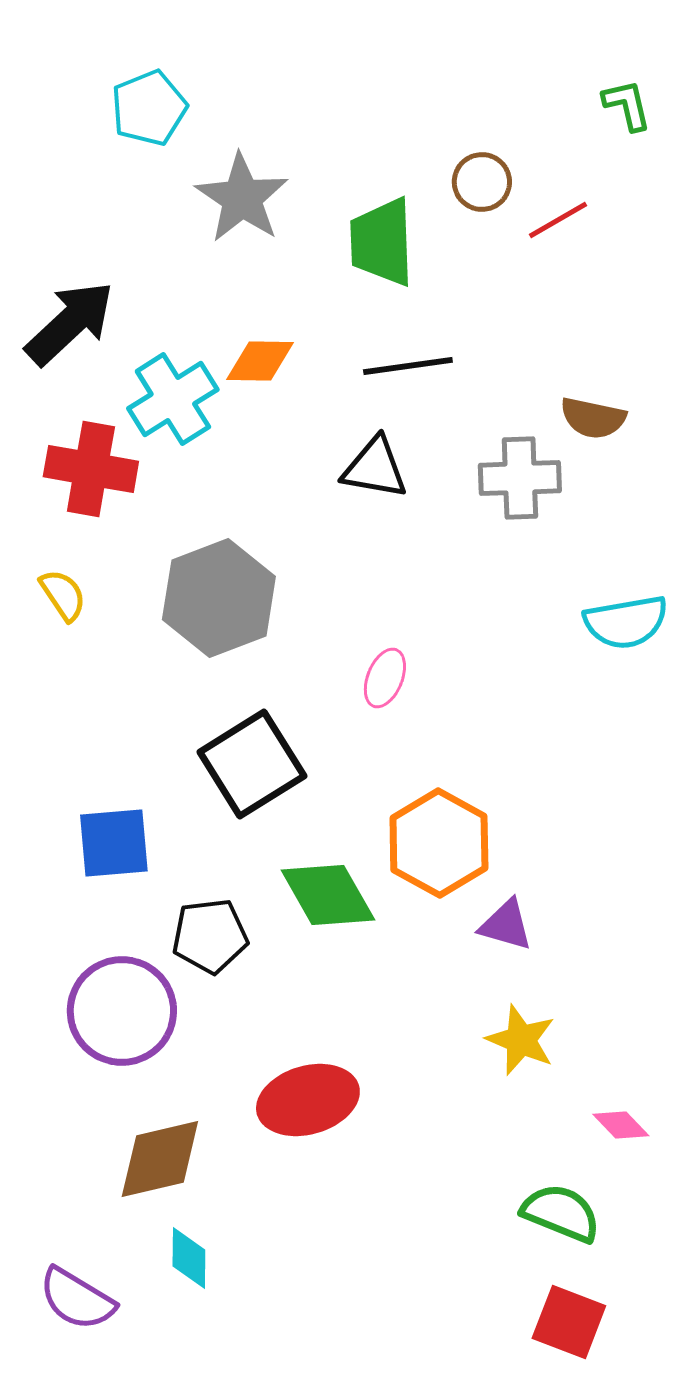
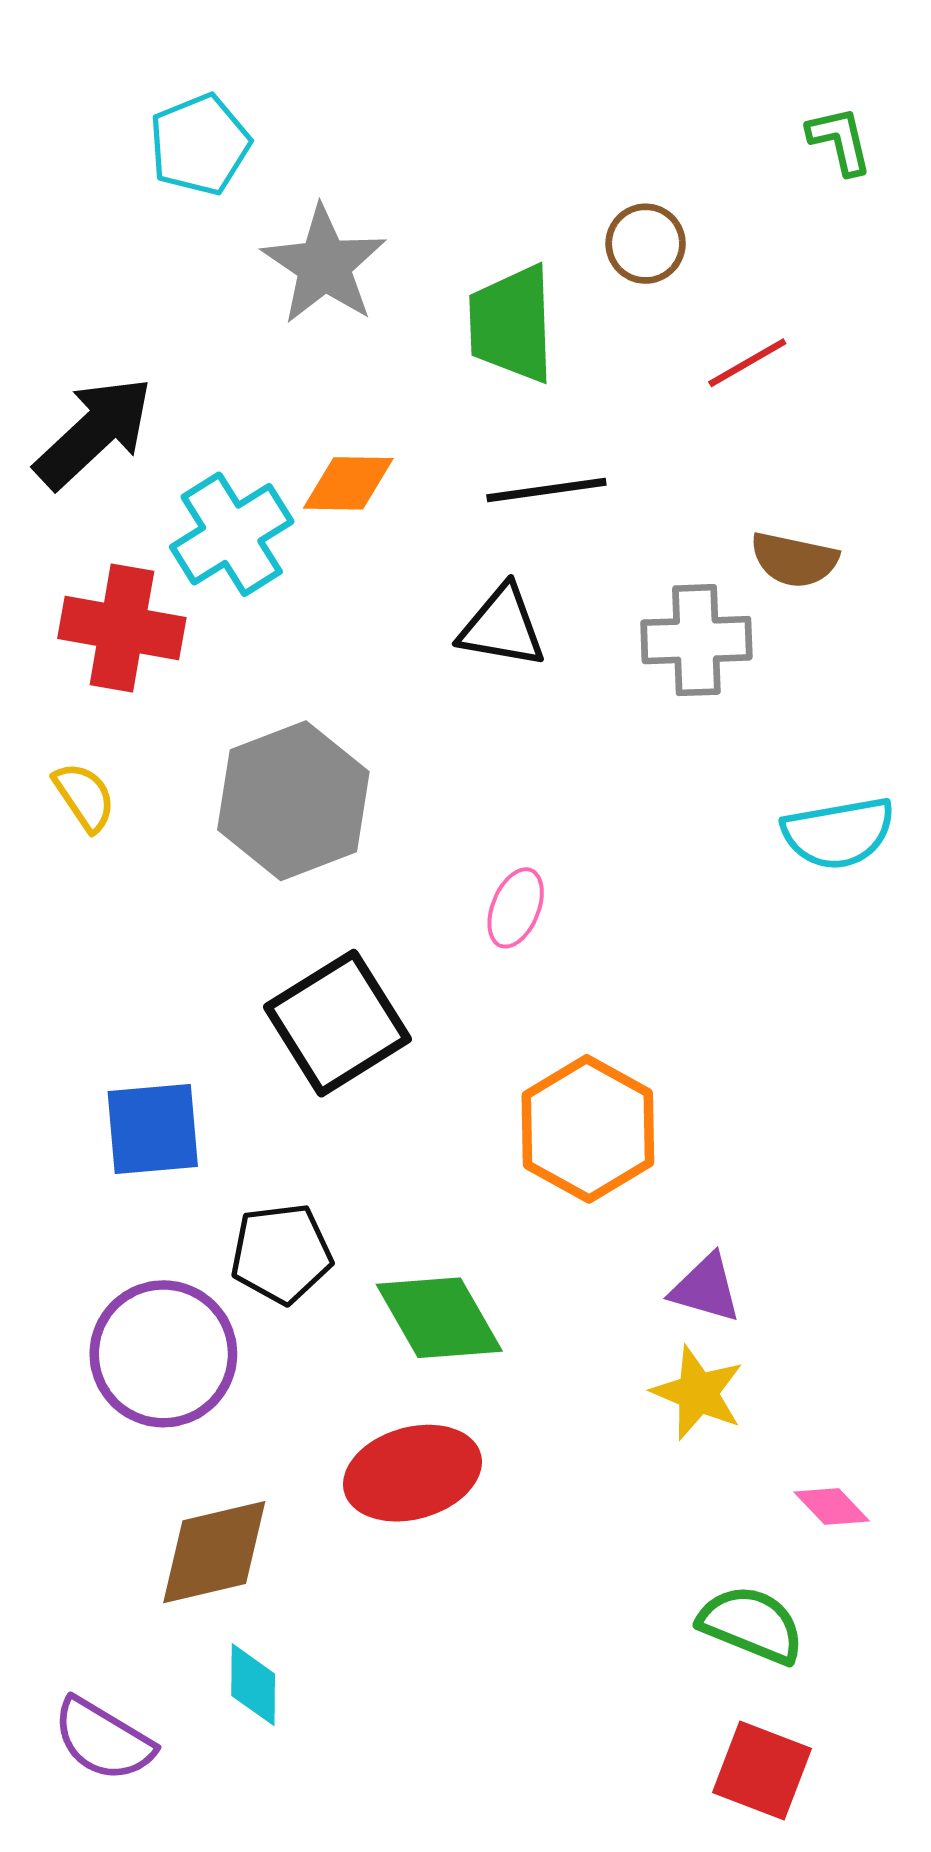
red line: (558, 220) -> (747, 363), moved
green diamond: (328, 895) -> (439, 1318), moved
purple triangle: (506, 925) -> (706, 1288), moved

